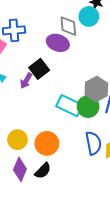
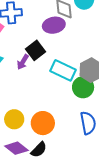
purple ellipse: (58, 43) -> (54, 25), turned -30
cyan rectangle: (69, 106) -> (63, 70), moved
purple diamond: (20, 169) -> (16, 148), turned -75

